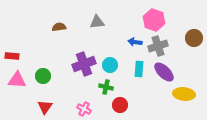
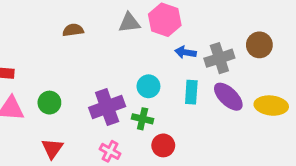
pink hexagon: (154, 20) -> (165, 20), moved
brown circle: (194, 38) -> (259, 45), moved
purple cross: (84, 64) -> (107, 107), moved
yellow ellipse: (184, 94) -> (271, 106), moved

